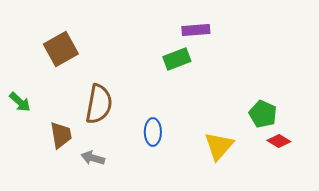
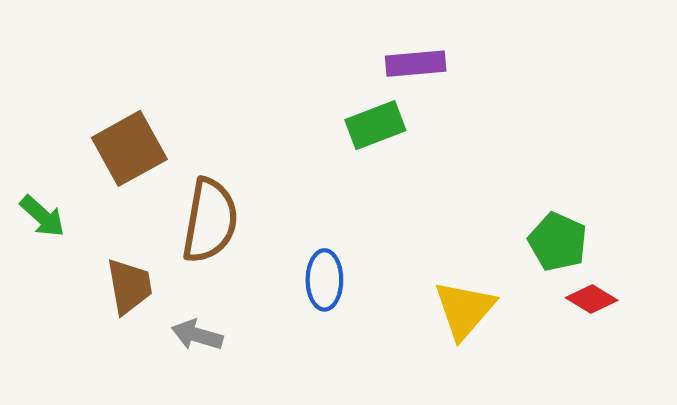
brown square: (61, 49) -> (129, 148), moved

